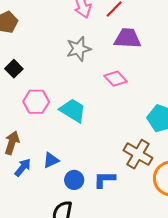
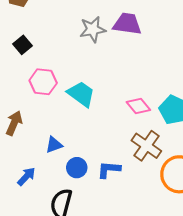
purple trapezoid: (128, 38) -> (127, 24), moved
pink diamond: (115, 79) -> (138, 106), moved
blue arrow: (23, 167) -> (26, 176), moved

